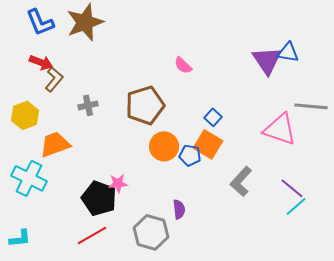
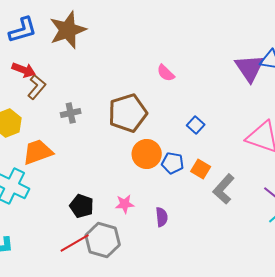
blue L-shape: (40, 22) -> (23, 30), turned -84
orange square: (208, 144) -> (201, 169), moved, size x0.7
pink star: (118, 183) -> (125, 204), moved
black pentagon: (99, 198) -> (82, 206), size x0.7
gray hexagon: (151, 232) -> (103, 240), moved

